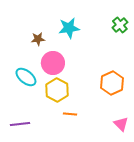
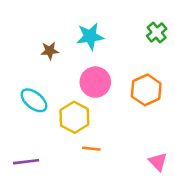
pink circle: (53, 63) -> (95, 82), moved
orange hexagon: (112, 83) -> (146, 90), moved

